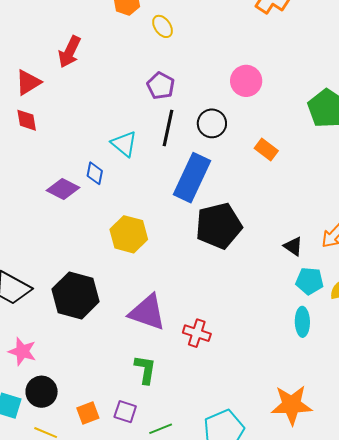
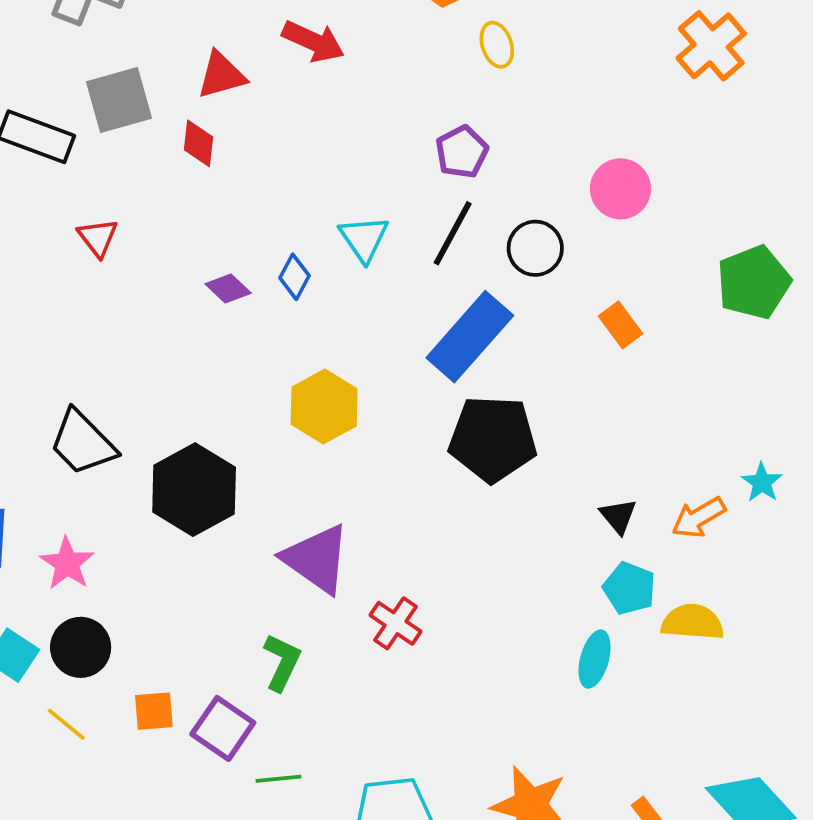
red arrow: (69, 52) -> (313, 41), turned -108
purple diamond: (63, 189) -> (228, 288), size x0.7
purple square: (125, 412) -> (223, 728), size x1.4

